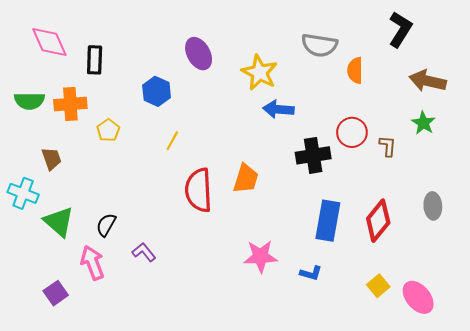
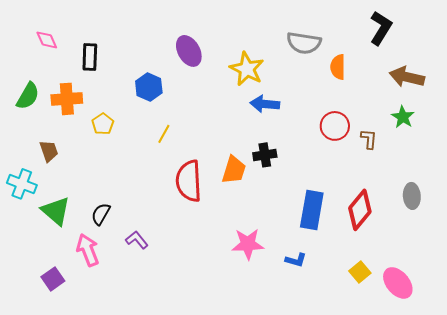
pink diamond: (49, 42) -> (47, 40), size x0.6
green semicircle: (29, 101) -> (28, 96), turned -60
black cross: (313, 155) -> (265, 155), moved, size x0.7

